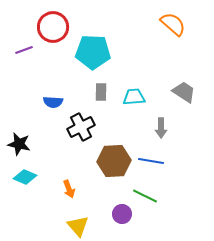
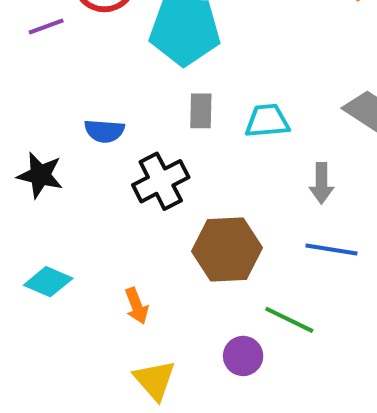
black star: (19, 144) -> (40, 175), moved
blue line: (151, 161) -> (331, 249), moved

